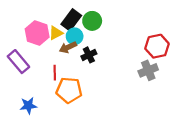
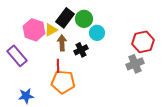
cyan circle: (75, 36) -> (97, 33), moved
brown arrow: (68, 47) -> (62, 43), turned 112
red line: (55, 73) -> (58, 66), moved

